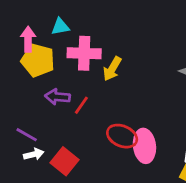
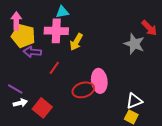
cyan triangle: (60, 27) -> (62, 12), moved
purple arrow: (58, 97) -> (32, 52), moved
red ellipse: (122, 136) -> (83, 90), turned -40
pink ellipse: (144, 146) -> (99, 81), moved

